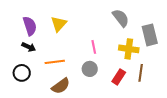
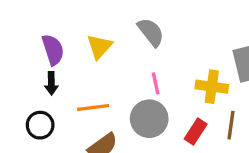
gray semicircle: (121, 18) -> (151, 32), moved
black arrow: (29, 47) -> (51, 83), turned 64
gray circle: (90, 69) -> (149, 119), size x1.5

